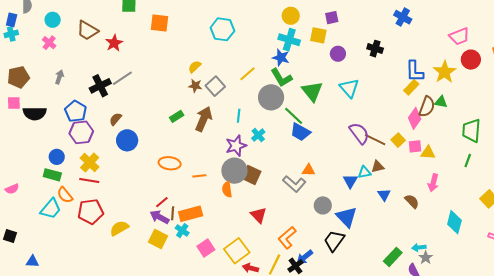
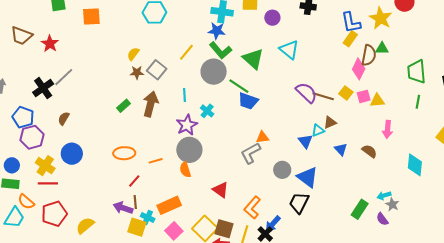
blue circle: (127, 140) -> (72, 154), moved
brown square: (251, 175) -> (224, 229), moved
gray L-shape: (294, 184) -> (251, 153), turned 120
red line: (162, 202) -> (134, 181), moved
orange rectangle: (191, 214) -> (169, 205), moved
yellow square: (158, 239) -> (137, 227), moved

